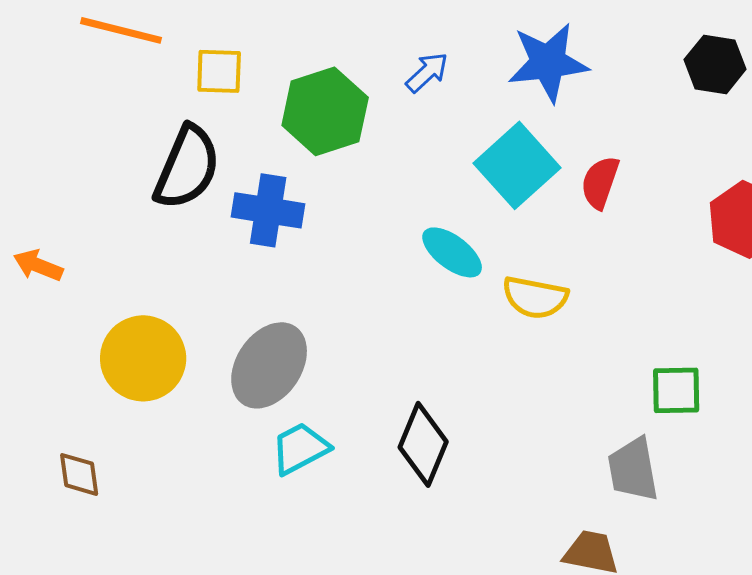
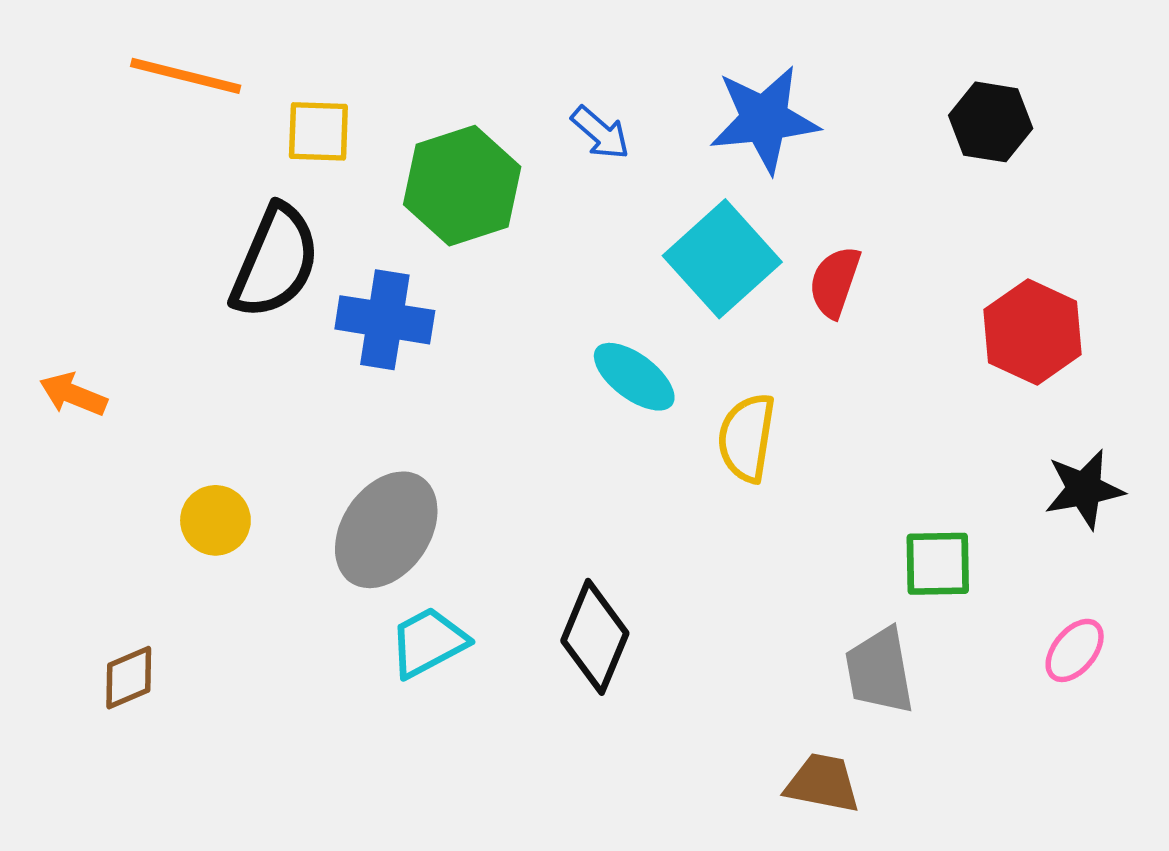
blue arrow: (427, 72) -> (600, 133), turned 84
yellow semicircle: (535, 297) -> (747, 438), turned 88
yellow circle: (143, 358) -> (215, 520), size x0.6
brown diamond: (79, 474) -> (129, 678), turned 75

